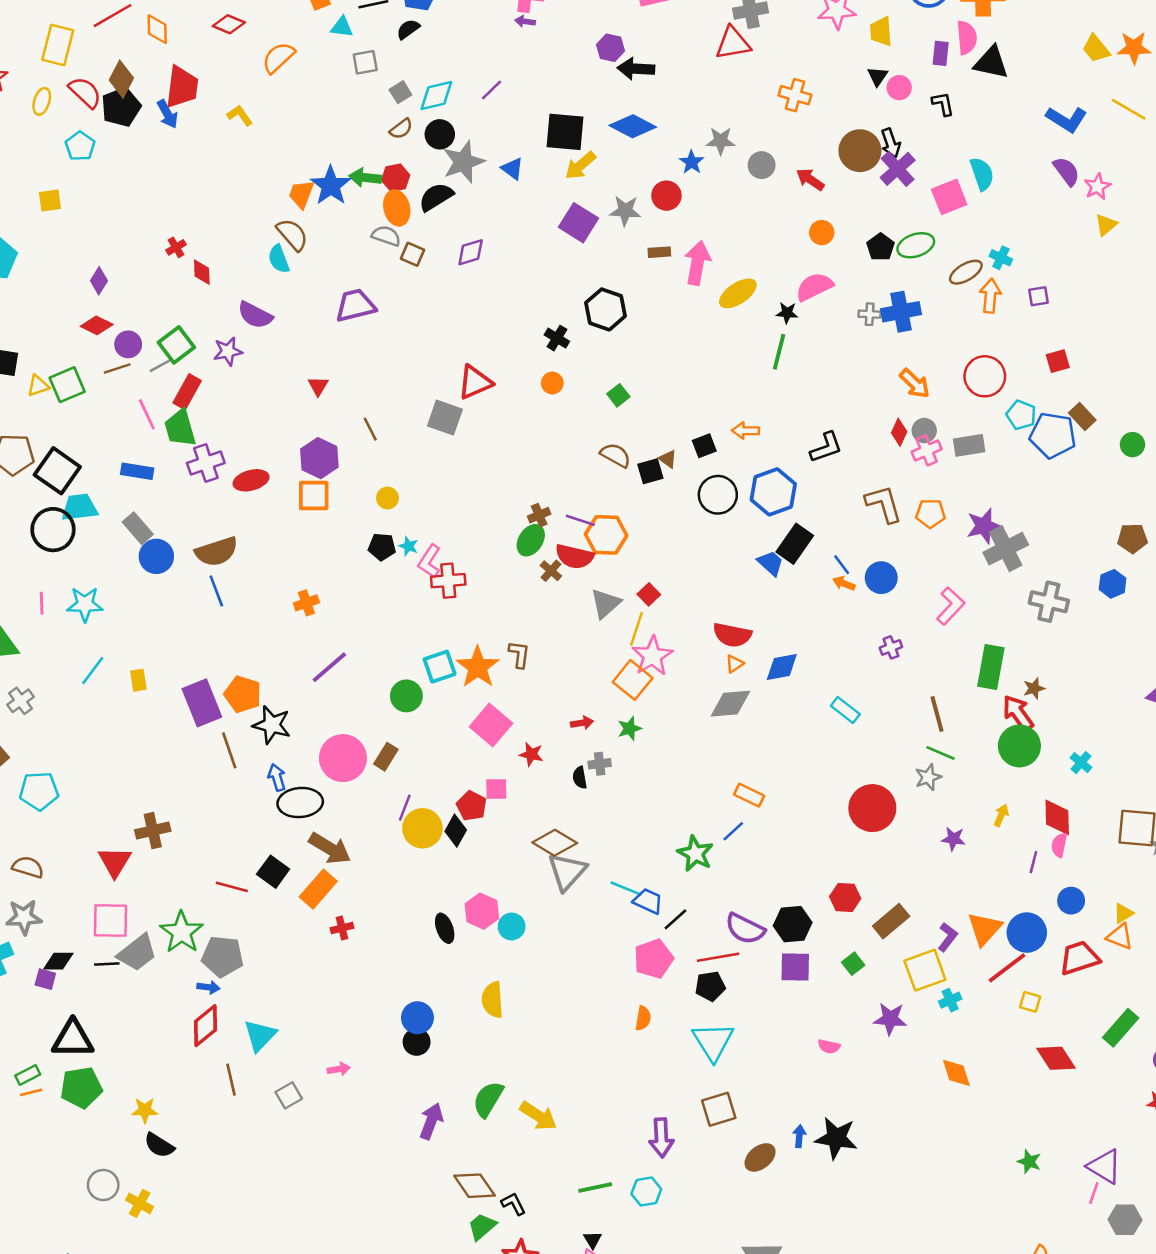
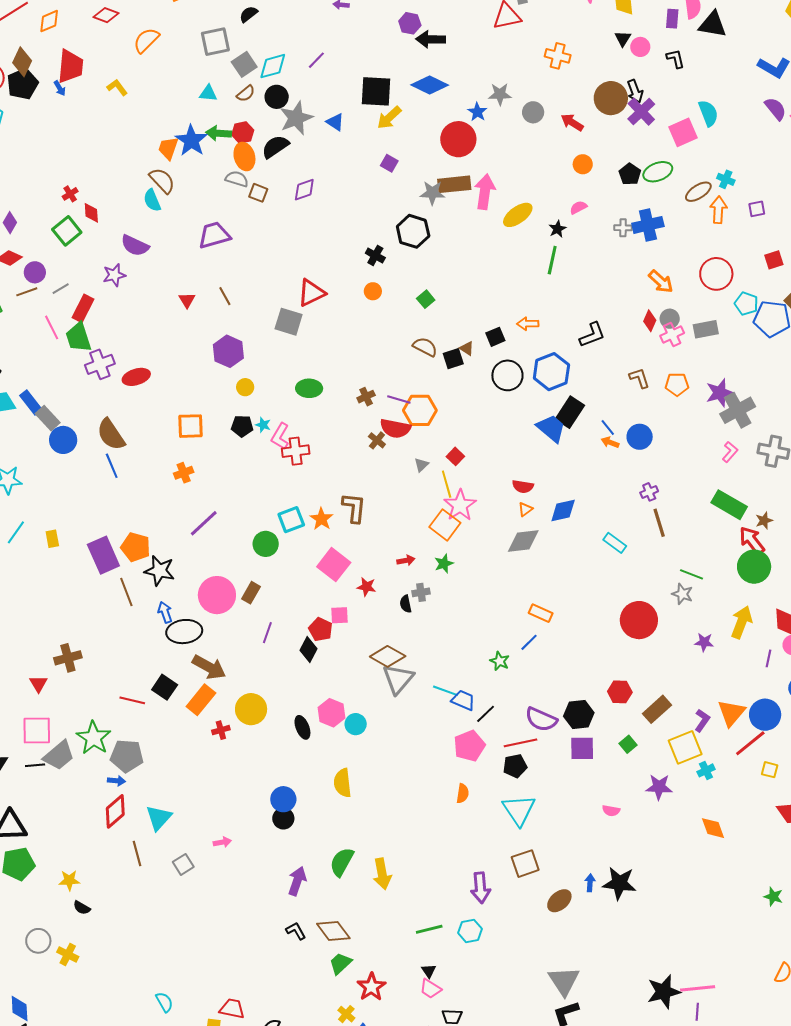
cyan triangle: (342, 27) -> (208, 93), moved
orange diamond: (157, 29) -> (49, 21), turned 70
gray square: (365, 62) -> (215, 42), size x1.4
gray square: (400, 92) -> (244, 64), size x1.4
blue arrow: (167, 114) -> (60, 88), size x0.7
red circle: (666, 196) -> (458, 139), size x1.5
gray star: (625, 211) -> (432, 193), moved
purple square: (578, 223) -> (389, 163), size x0.6
brown rectangle: (659, 252) -> (454, 184), size x1.8
pink semicircle: (814, 287) -> (578, 207), size x0.6
black star: (787, 313) -> (557, 229), turned -30
green square: (176, 345) -> (67, 231), moved
brown line: (370, 429) -> (225, 296), moved
purple hexagon: (319, 458) -> (228, 351), moved
blue rectangle: (137, 471) -> (31, 402), moved, turned 45
orange square: (314, 496) -> (191, 426), moved
brown L-shape: (884, 504) -> (639, 378), size x0.7
green ellipse: (531, 540) -> (309, 388), moved, turned 60
brown semicircle: (217, 552) -> (111, 435), turned 76
blue trapezoid: (770, 563) -> (551, 428), size x1.4
gray triangle: (606, 603) -> (421, 465), size x0.6
pink L-shape: (951, 606) -> (730, 452), moved, size x0.7
yellow line: (636, 629) -> (447, 484), turned -32
red semicircle: (732, 635) -> (523, 486), size x0.7
brown L-shape: (519, 654) -> (354, 508), size x1.4
orange star: (478, 667) -> (321, 519), size x0.7
green rectangle: (991, 667) -> (729, 505), turned -68
brown line: (937, 714) -> (659, 523), moved
gray star: (928, 777) -> (682, 594), turned -30
yellow arrow: (1001, 815) -> (741, 622), size x1.8
yellow circle: (422, 828) -> (251, 709), moved
green star: (695, 854) -> (500, 661), size x0.7
red triangle: (115, 862) -> (39, 684), size x0.7
yellow arrow: (538, 1116) -> (382, 874), turned 48
black semicircle: (159, 1145) -> (82, 908), size x0.7
black L-shape: (513, 1204) -> (296, 931), moved

